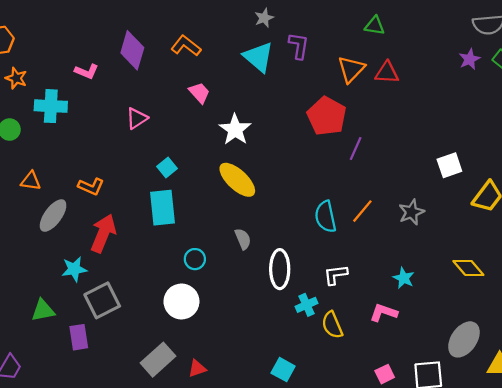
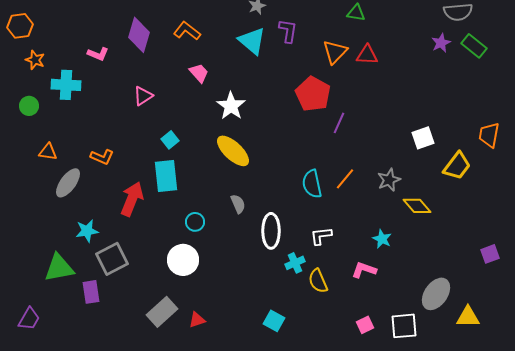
red arrow: (103, 233) -> (132, 199), moved
yellow diamond: (468, 268) -> (417, 206), moved
green triangle: (43, 310) -> (59, 268), size x1.4

